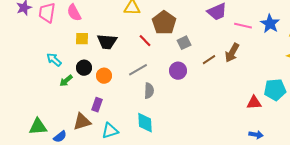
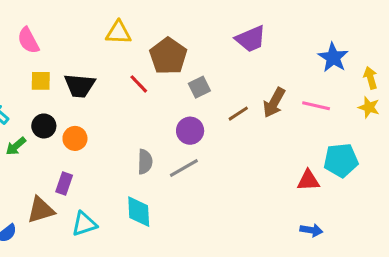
pink line: (243, 26) -> (316, 106), moved
gray line: (138, 70) -> (184, 168), moved

